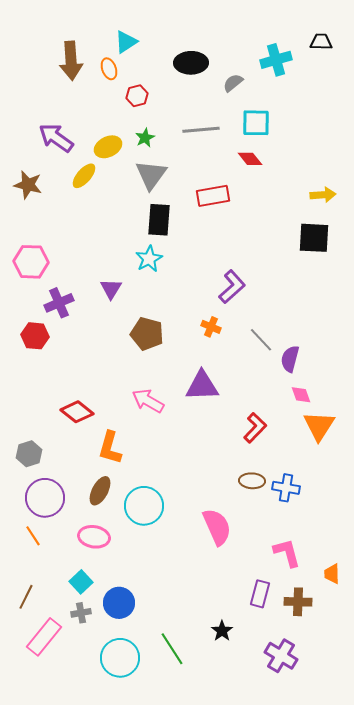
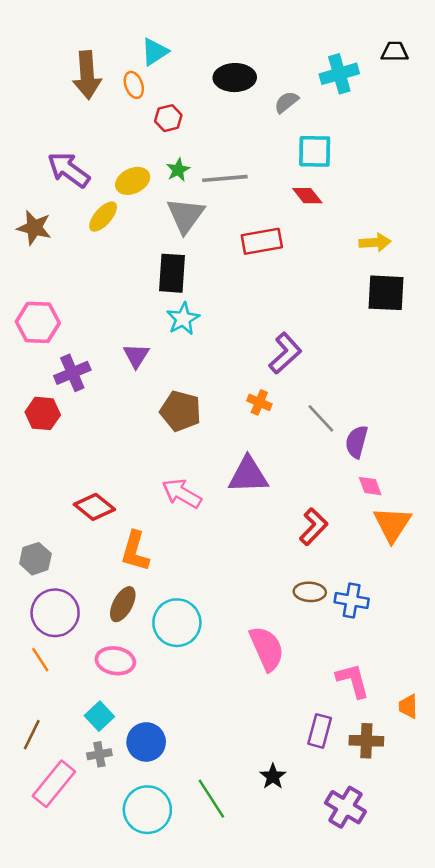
gray line: (201, 130) -> (225, 178), moved
yellow arrow: (323, 195) -> (375, 242), moved
black rectangle: (159, 220) -> (172, 273), moved

